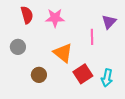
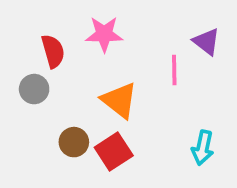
red semicircle: (27, 15) -> (53, 51), moved
purple triangle: (109, 22) -> (206, 42), turned -35
red square: (83, 74) -> (114, 152), moved

